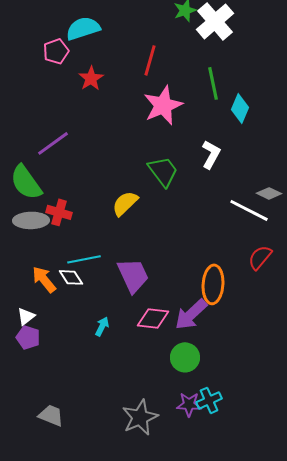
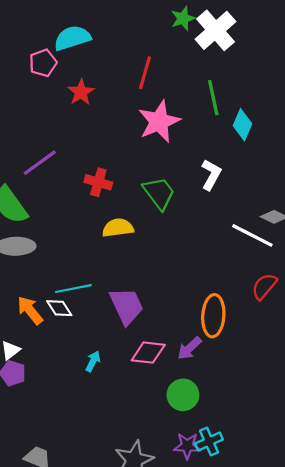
yellow semicircle: (125, 203) -> (118, 228), turned 36
red cross: (59, 212) -> (98, 182), moved
purple arrow: (191, 314) -> (189, 348), size x0.7

